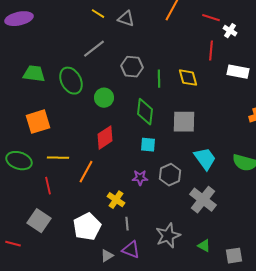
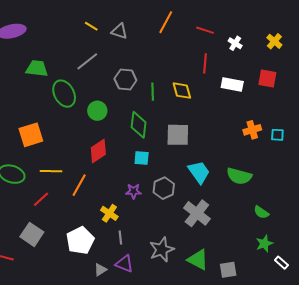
white cross: (230, 31) -> (235, 43), moved
green trapezoid: (34, 74) -> (37, 68), moved
red line: (48, 186) -> (41, 199), turned 60
green triangle: (204, 246) -> (198, 260), size x1.6

